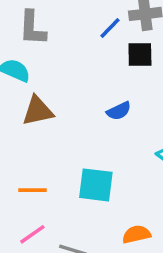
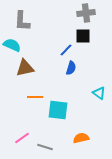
blue line: (110, 28) -> (66, 50), moved
blue semicircle: (119, 111) -> (71, 68), turned -48
orange line: (32, 190) -> (35, 97), moved

